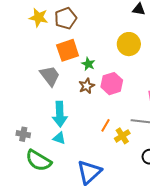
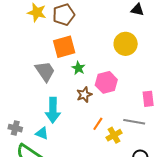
green star: (88, 64) -> (78, 68), moved
brown star: (87, 86) -> (84, 95), moved
cyan triangle: (59, 138) -> (42, 133), moved

